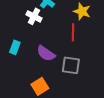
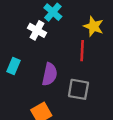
purple semicircle: (46, 53) -> (50, 74), turned -114

